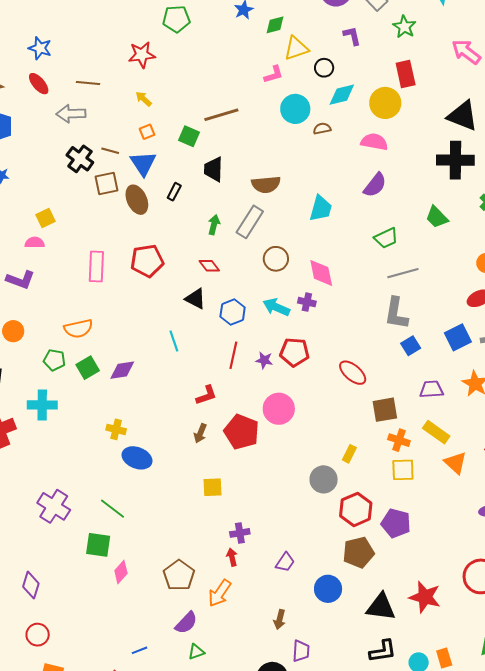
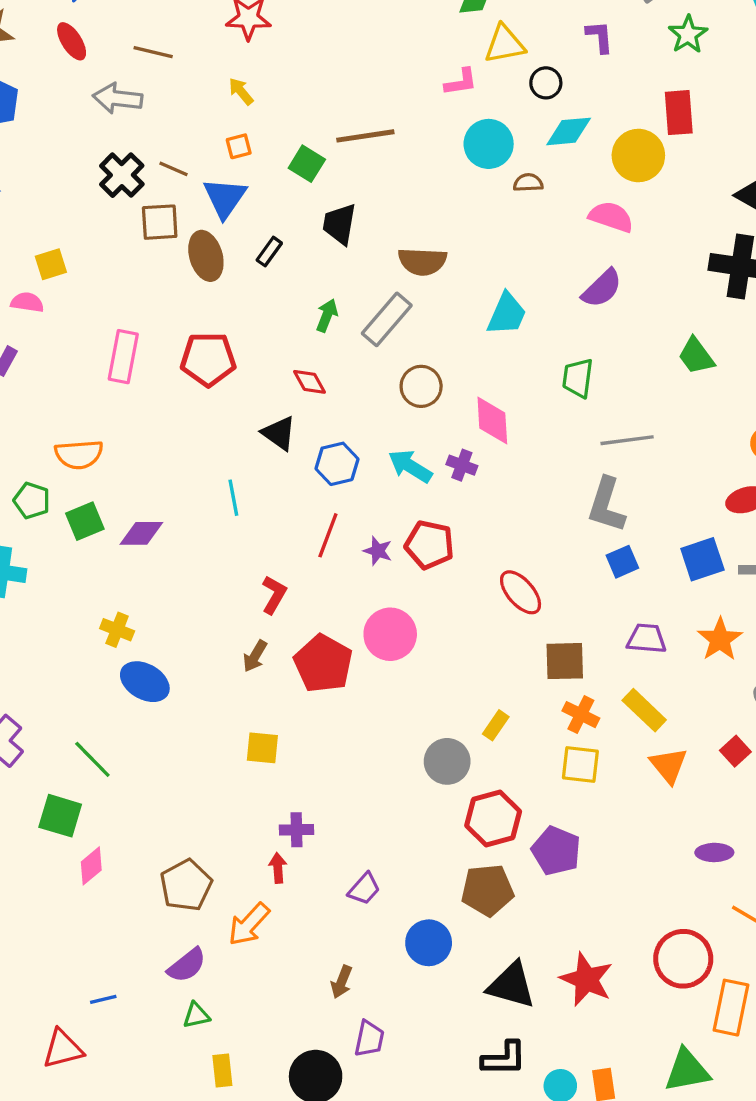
green trapezoid: (386, 238) -> (578, 378), moved, turned 115
red L-shape: (206, 395) -> (274, 595), turned -50

